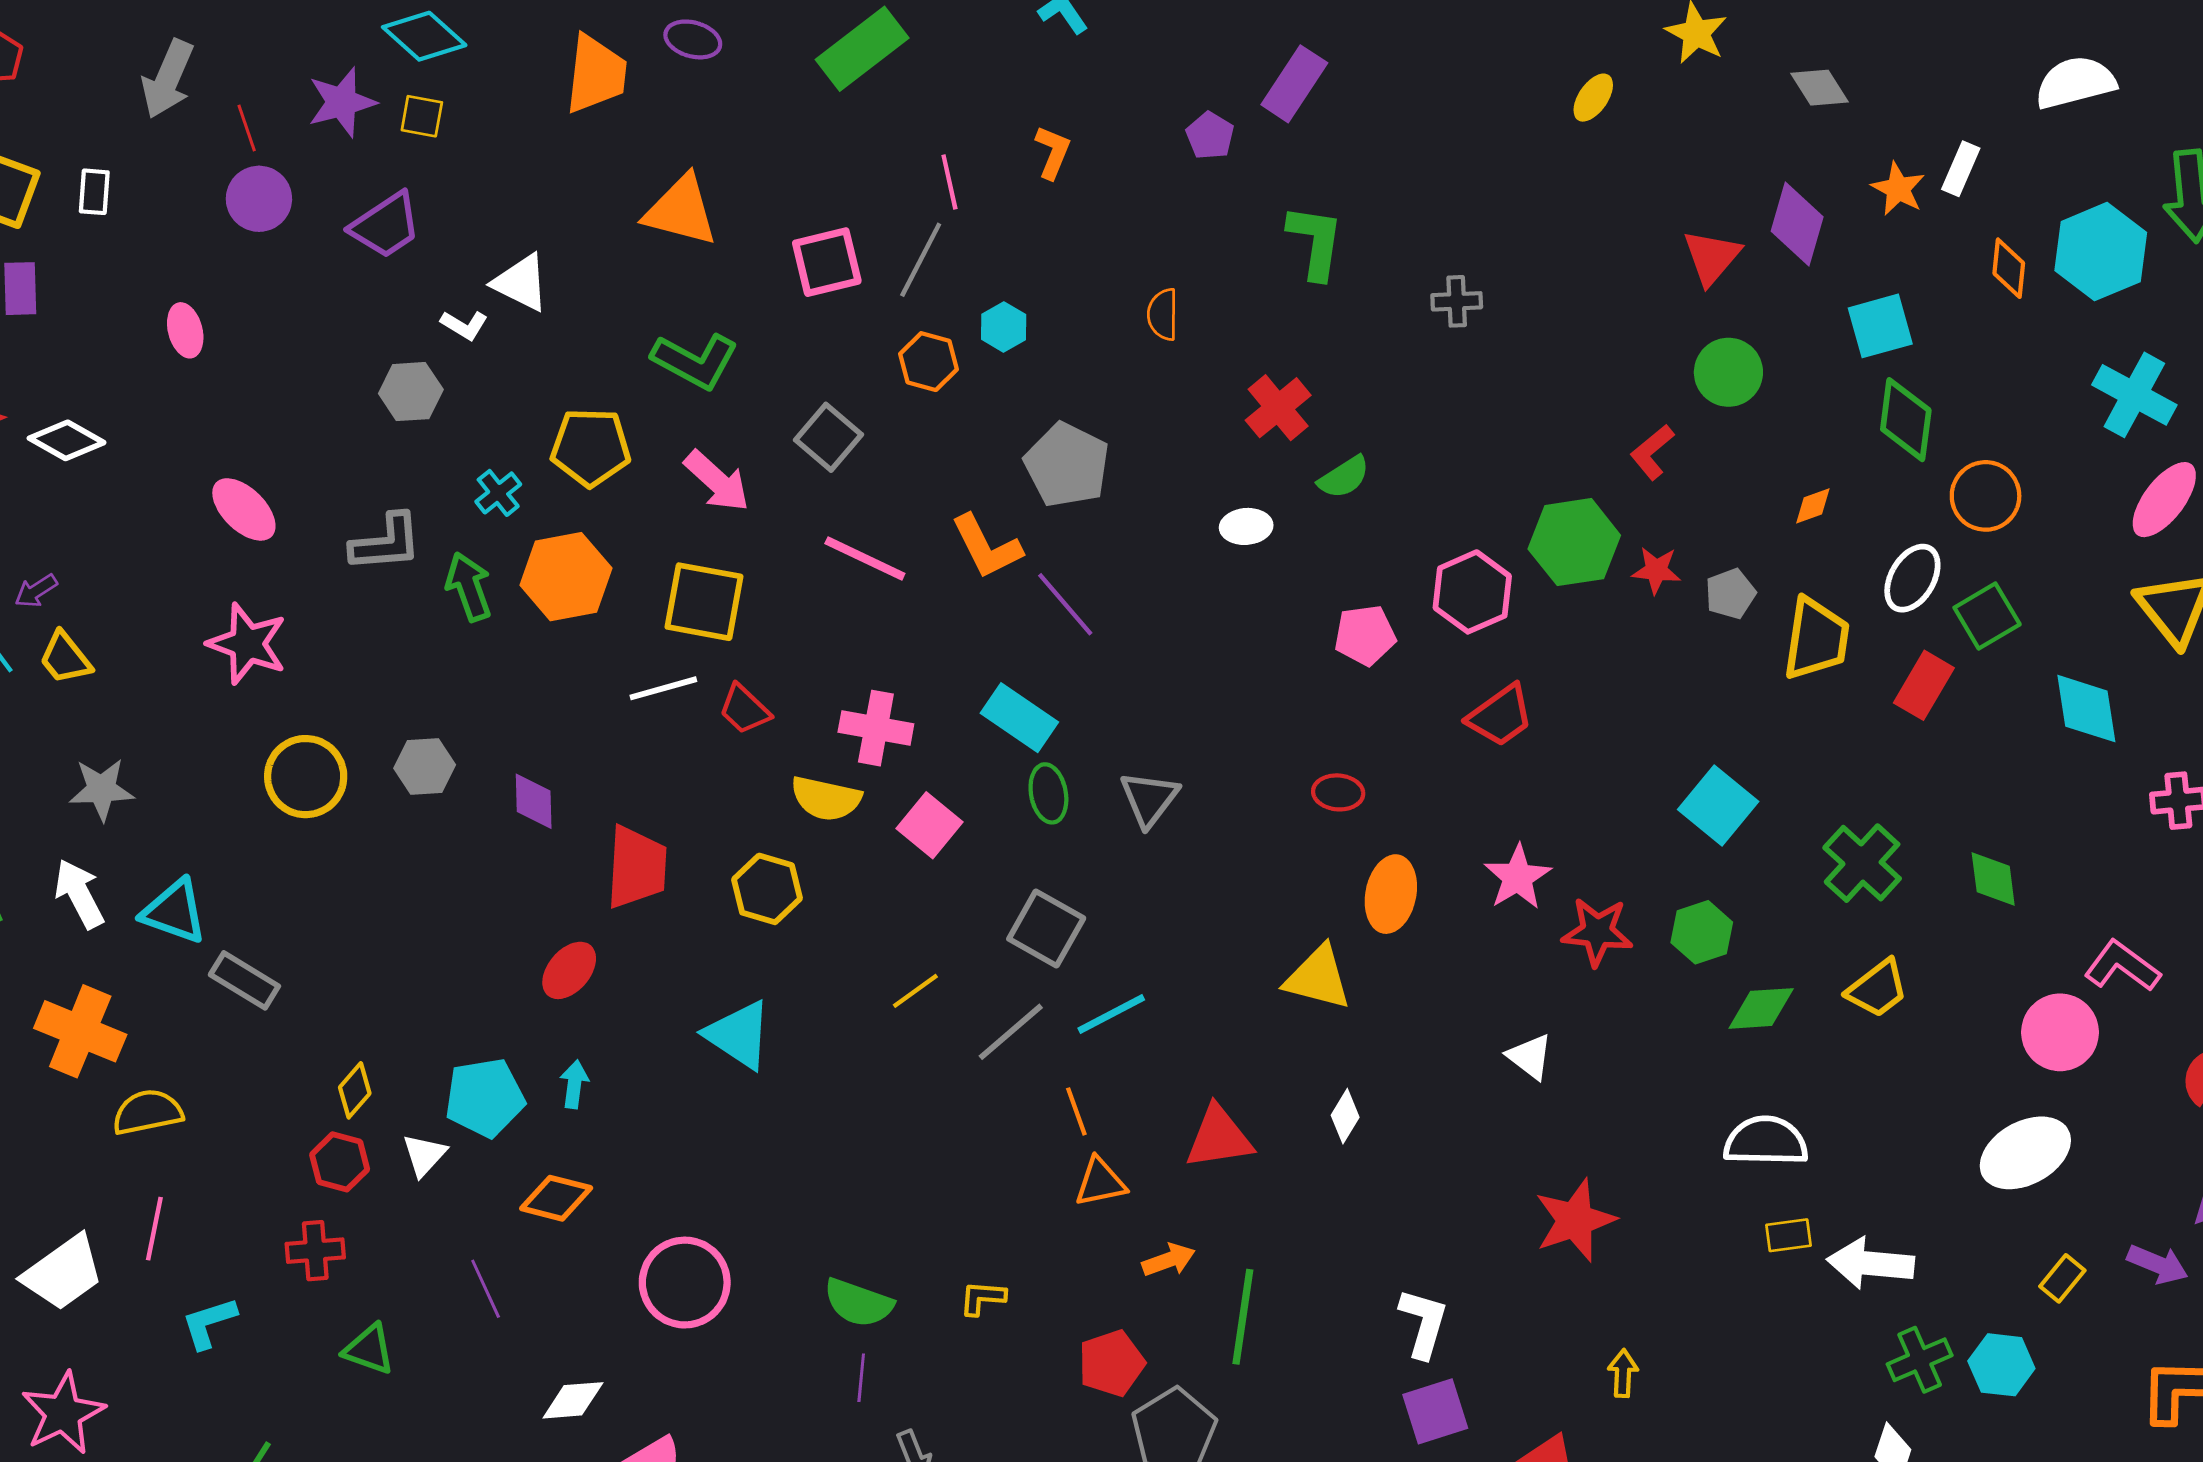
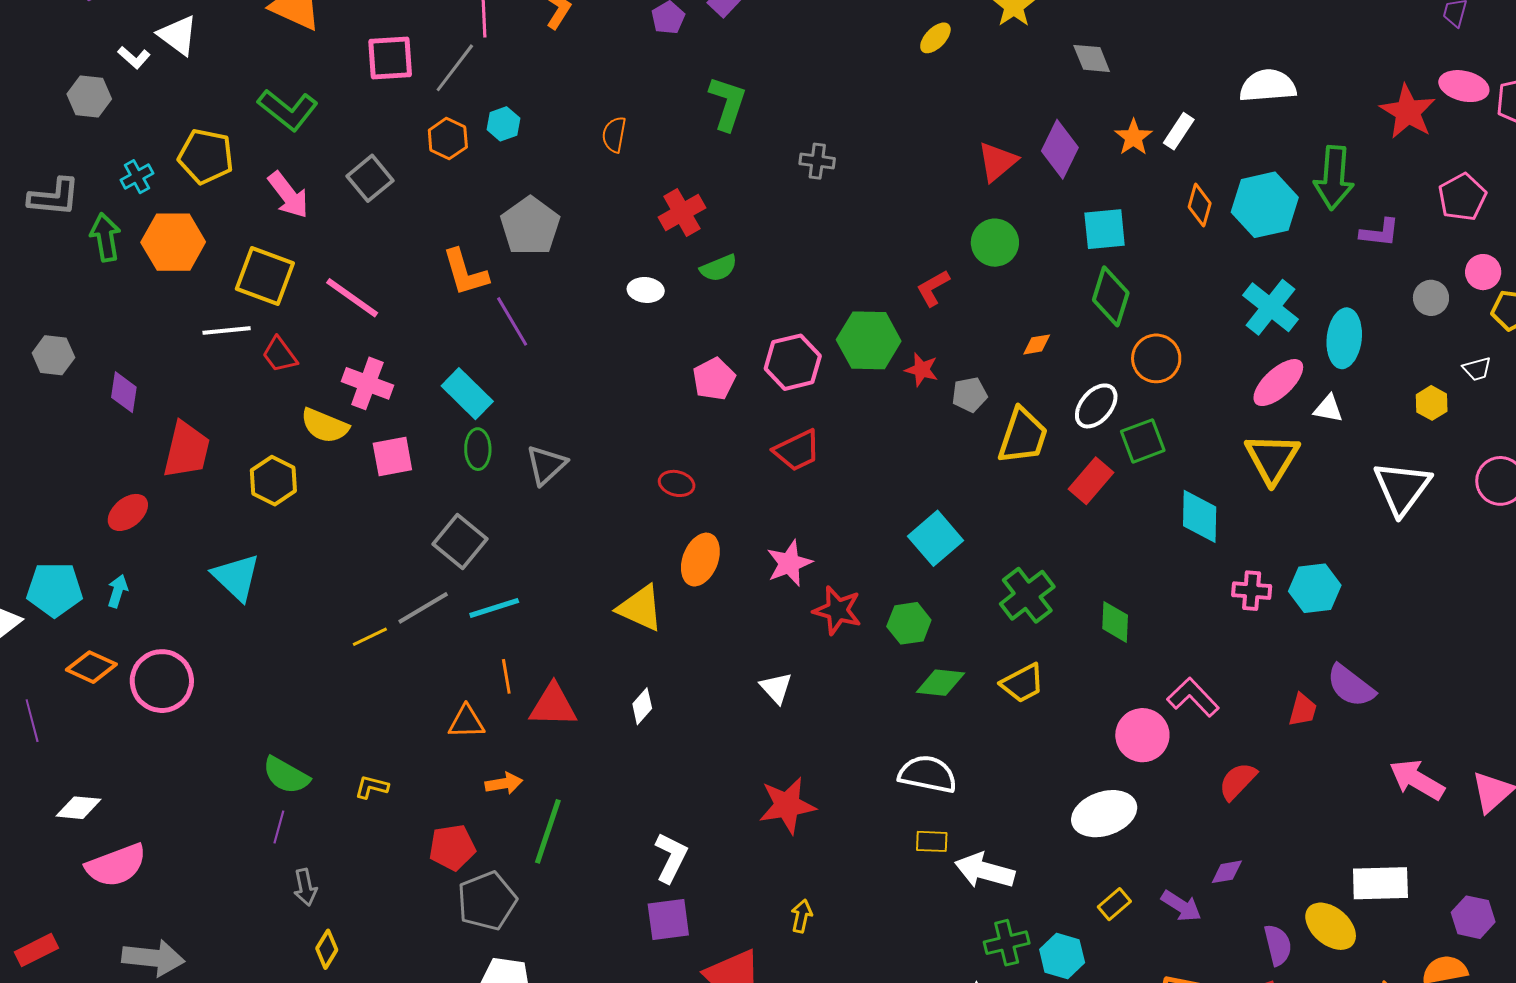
pink line: (865, 558) -> (352, 298), moved
pink pentagon: (1365, 635) -> (714, 379), turned -30
pink square: (929, 825) -> (392, 457), turned 30
yellow line: (915, 991) -> (370, 637), moved
orange line: (1076, 1111) -> (506, 676), moved
pink circle: (685, 1283) -> (162, 681), moved

